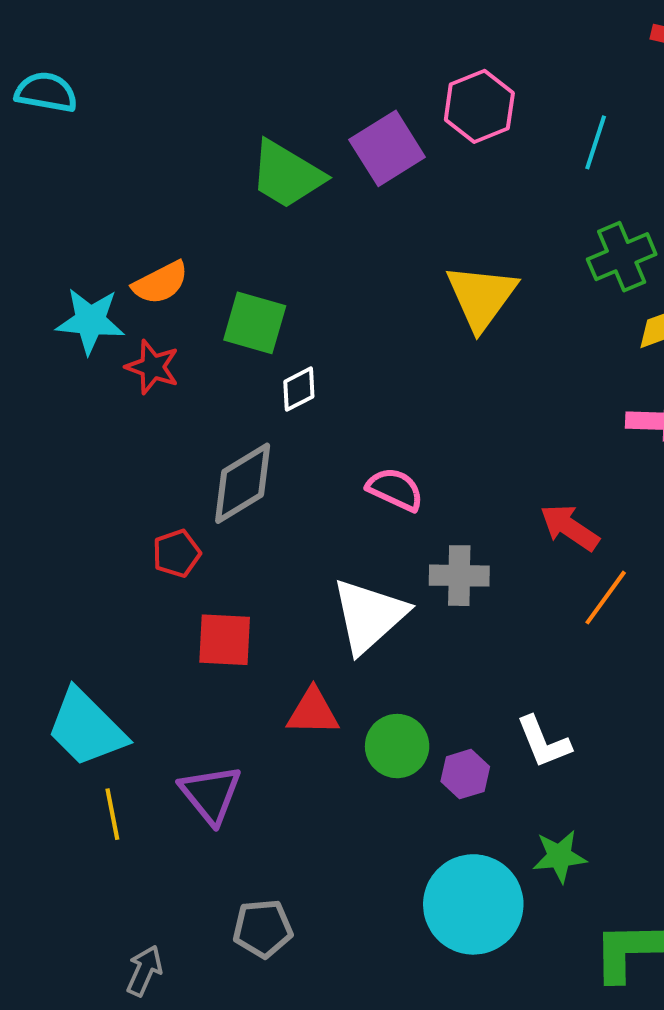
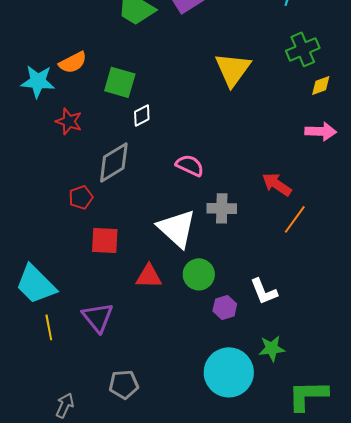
red star: (152, 367) -> (69, 121), moved
white triangle: (369, 616) -> (177, 228), turned -36
green circle: (397, 746) -> (199, 274), moved

